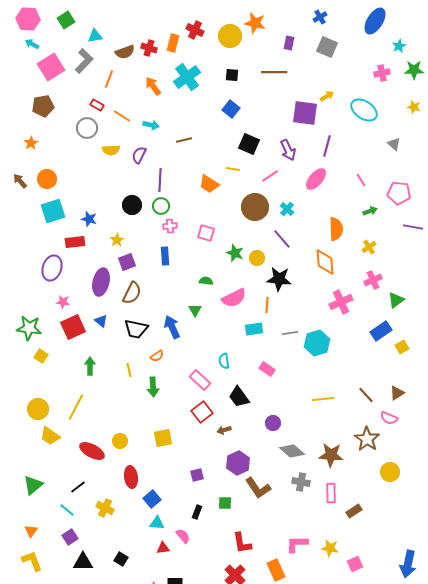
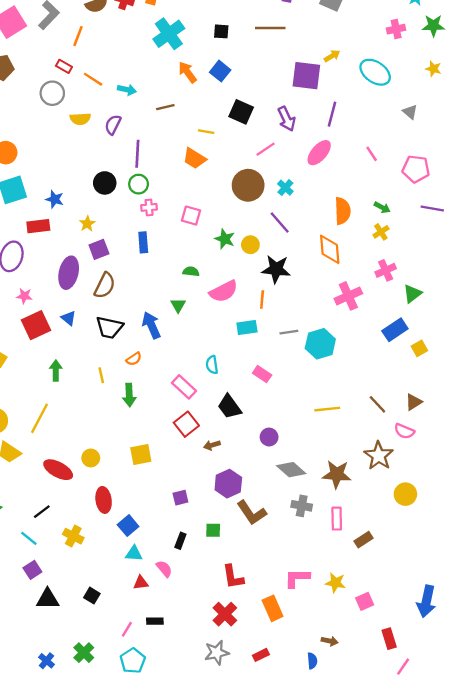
orange arrow: (153, 86) -> (187, 72), moved
yellow line: (233, 169) -> (206, 132), moved
green arrow: (370, 211) -> (382, 207), moved, turned 48

